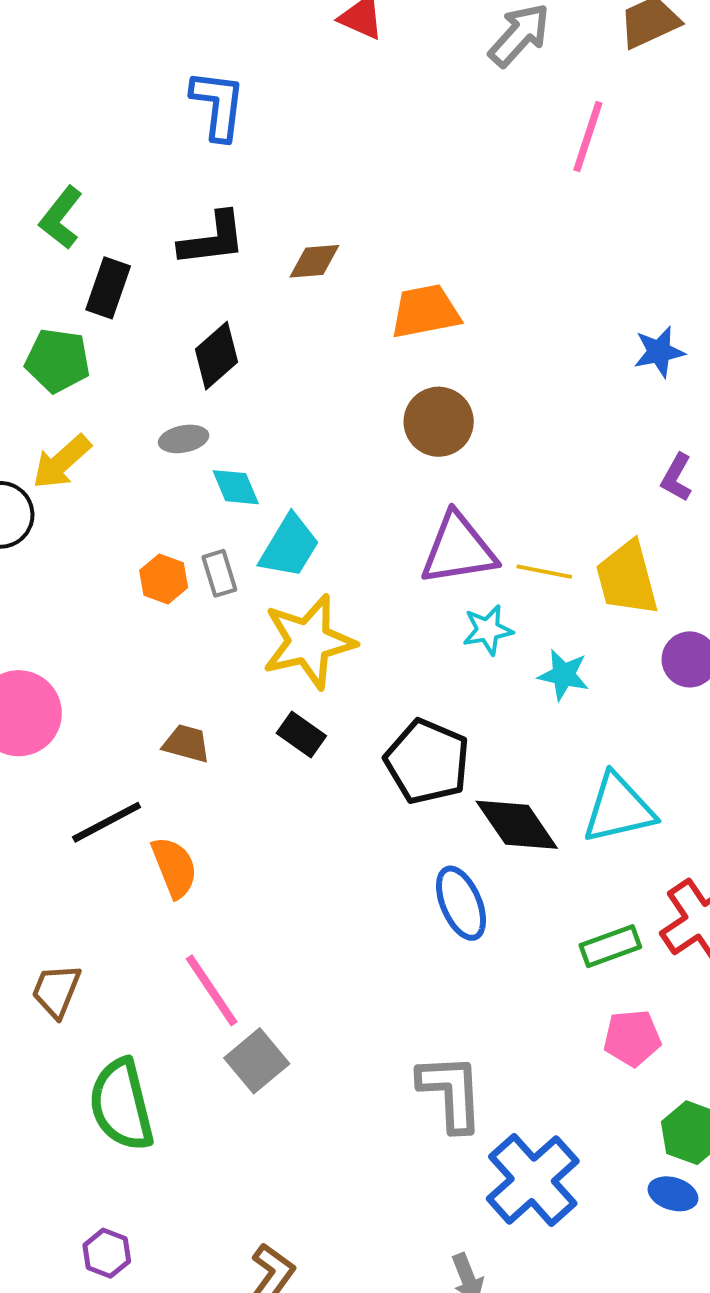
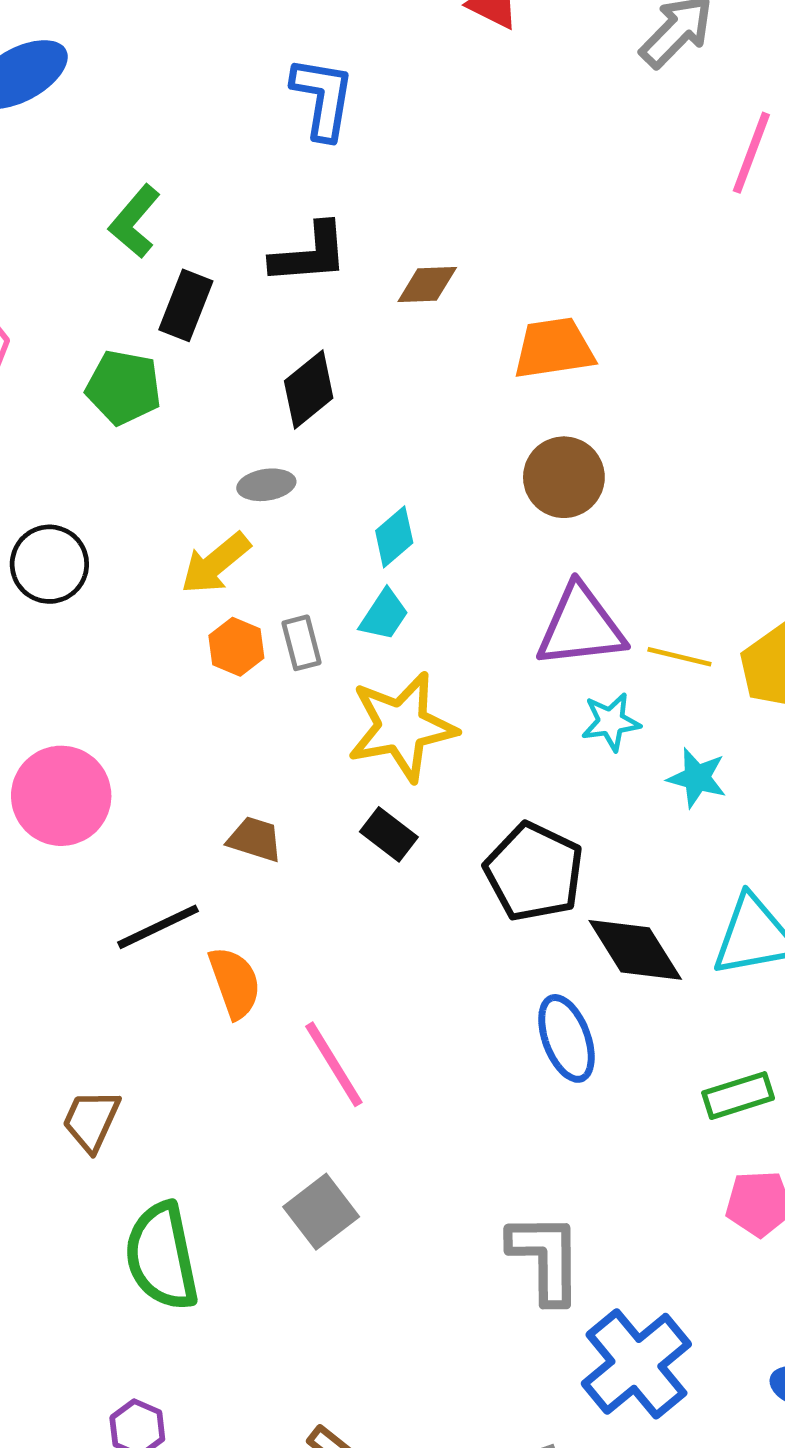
yellow arrow: (62, 462) -> (215, 563), moved
cyan diamond: (236, 487) -> (394, 537), moved, turned 70
cyan trapezoid: (289, 546) -> (384, 615), size x0.7
pink line: (212, 990) -> (334, 1064), moved

